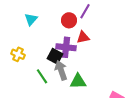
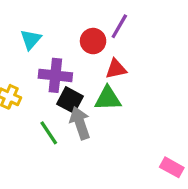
purple cross: (66, 47) -> (55, 75), moved
green triangle: (78, 81) -> (108, 98), moved

